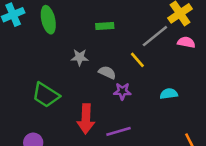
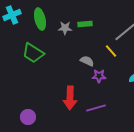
gray star: (80, 57) -> (65, 28), moved
green trapezoid: (46, 95) -> (33, 53), moved

